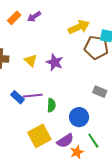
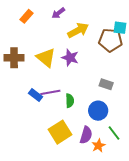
purple arrow: (34, 17) -> (58, 13), moved
yellow arrow: (79, 27) -> (78, 30), moved
yellow triangle: (31, 61) -> (46, 58), size x1.5
gray rectangle: (100, 92) -> (106, 84), moved
purple semicircle: (65, 141) -> (86, 135), turned -36

